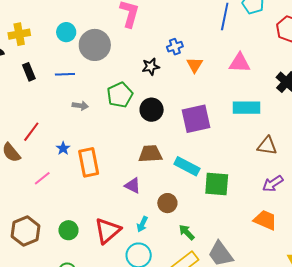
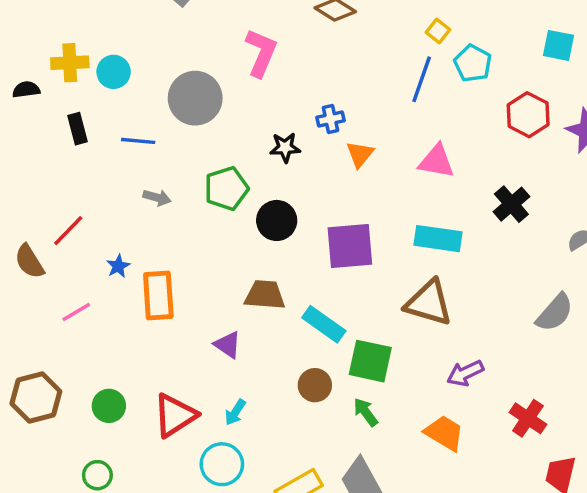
cyan circle: (66, 32) -> (114, 72), moved
brown triangle: (267, 146) -> (429, 303), moved, size x1.4
brown circle: (167, 203) -> (315, 385), moved
green arrow: (187, 232) -> (366, 412), moved

